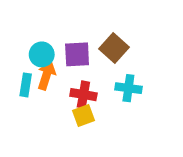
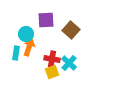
purple square: (77, 54) -> (46, 20), moved
cyan cross: (128, 88) -> (69, 63), moved, turned 35

